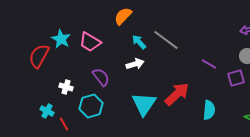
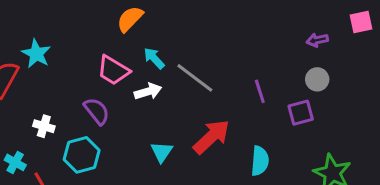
gray line: (166, 40) -> (195, 78), moved
pink trapezoid: (90, 42) -> (113, 70), moved
purple line: (209, 64) -> (260, 91), turned 42
cyan triangle: (144, 104) -> (162, 152), size x0.6

